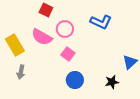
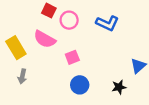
pink circle: (65, 29) -> (69, 20), moved
pink square: (68, 54) -> (72, 57), turned 32

